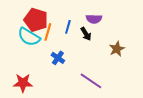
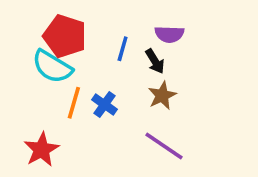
orange line: (48, 32) -> (74, 103), moved
brown star: (117, 49) -> (162, 95), moved
red star: (23, 83) -> (41, 150), turned -30

